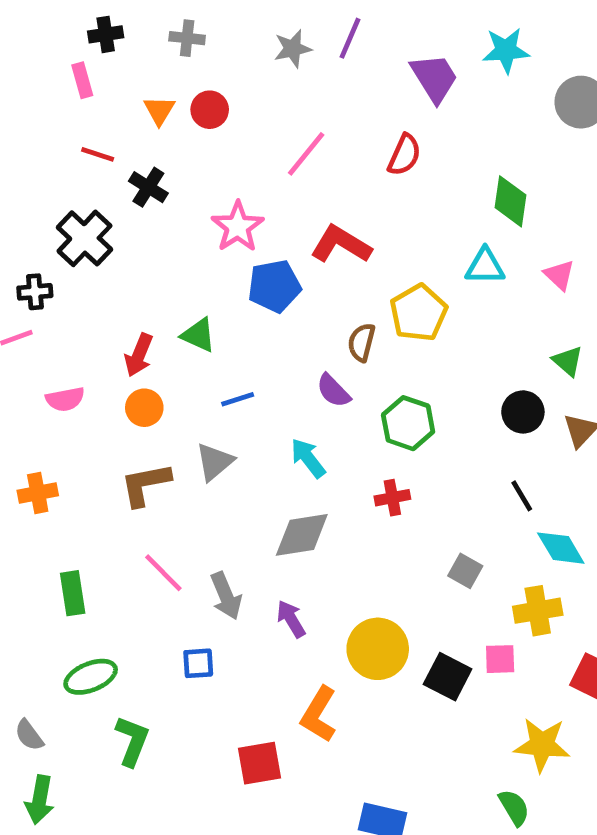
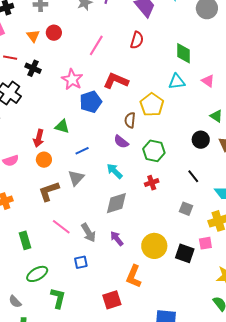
black line: (522, 496) -> (193, 176), moved

